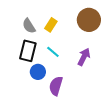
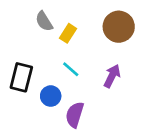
gray semicircle: (29, 26) -> (44, 21), moved
black rectangle: (28, 51) -> (21, 77), moved

